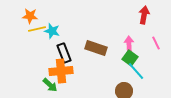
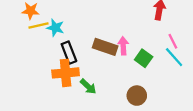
pink arrow: (129, 44) -> (123, 46), moved
cyan line: (136, 71) -> (174, 57), moved
green arrow: (50, 85) -> (88, 87), moved

